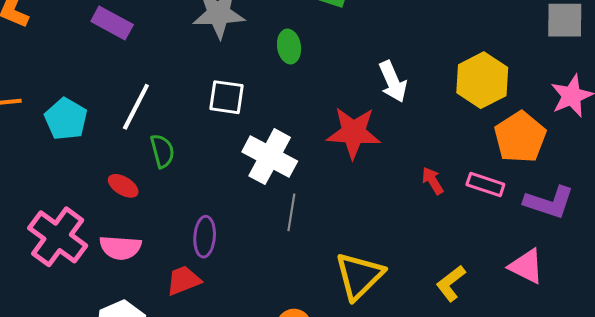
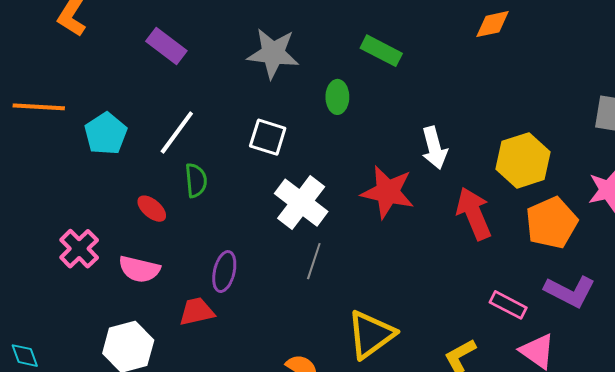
red arrow: (433, 181) -> (474, 214), moved, size x1.8
pink rectangle: (485, 185) -> (508, 305), moved
pink cross: (58, 237) -> (79, 249), size x0.7

